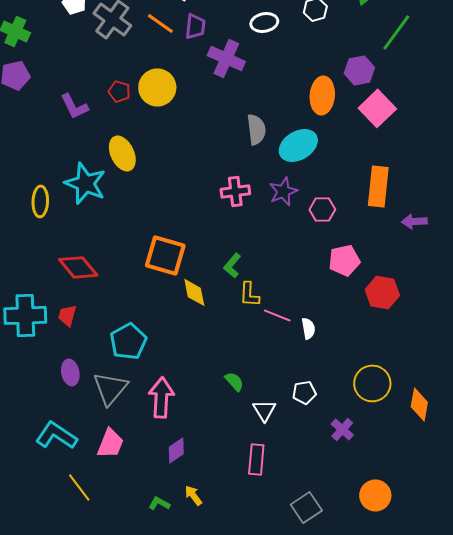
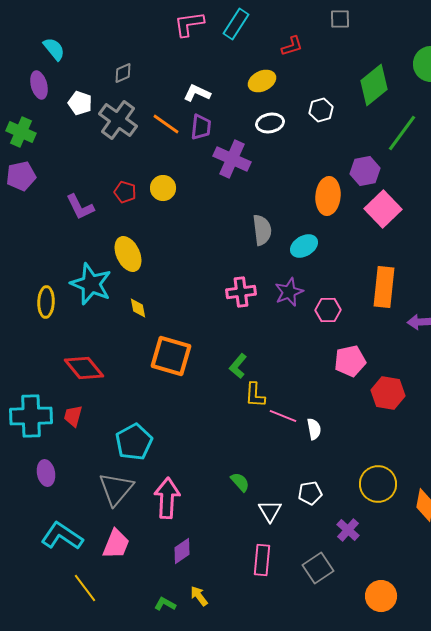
yellow circle: (157, 87) -> (163, 188), size x0.7
cyan ellipse: (298, 145) -> (304, 246), size x0.7
yellow diamond: (194, 292) -> (138, 308), moved, size x0.7
purple ellipse: (70, 372) -> (46, 473), moved
gray square: (306, 507) -> (318, 568), moved

